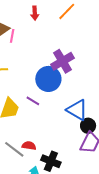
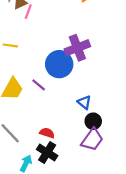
blue triangle: (77, 110) -> (84, 102), size x0.6
red semicircle: (29, 146) -> (47, 133), moved

